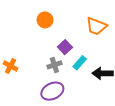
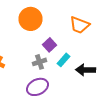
orange circle: (45, 20) -> (30, 19), size x1.5

